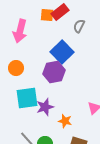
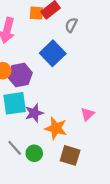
purple hexagon: (54, 72) -> (20, 75), moved
orange star: (65, 121) -> (56, 128), size x1.5

